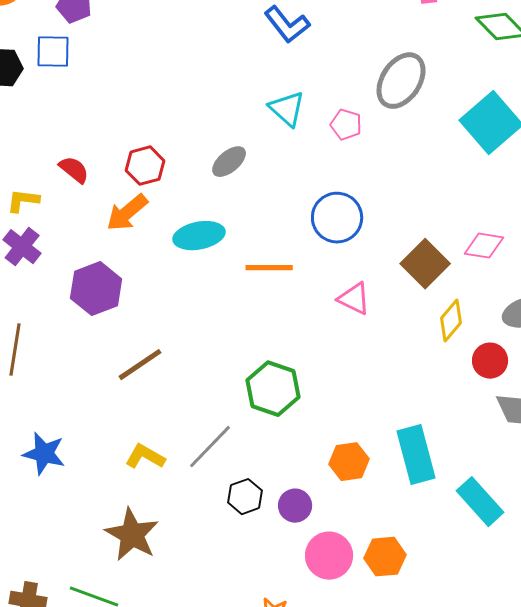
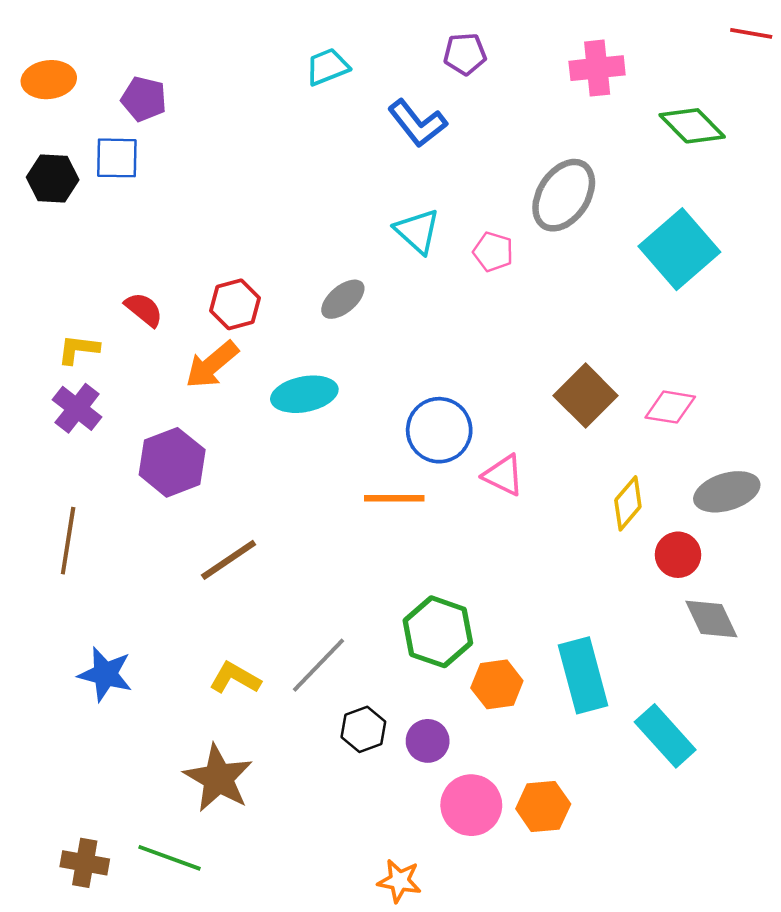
blue circle: (337, 218) -> (439, 430), moved
brown square: (425, 264) -> (586, 396), moved
orange line: (269, 268) -> (394, 498), moved
green hexagon: (273, 389) -> (438, 632), moved

